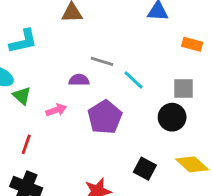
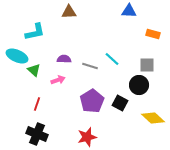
gray line: (102, 61) -> (90, 66), moved
purple semicircle: (79, 80) -> (64, 59), moved
purple pentagon: (105, 117) -> (92, 101), moved
black square: (145, 169) -> (120, 103), moved

